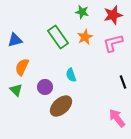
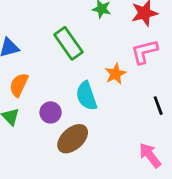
orange star: (85, 37) -> (115, 74), moved
cyan semicircle: (71, 75) -> (86, 96), size x1.5

